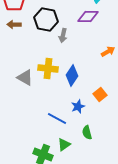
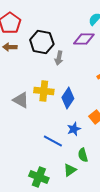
green triangle: (64, 144) -> (70, 170), moved

